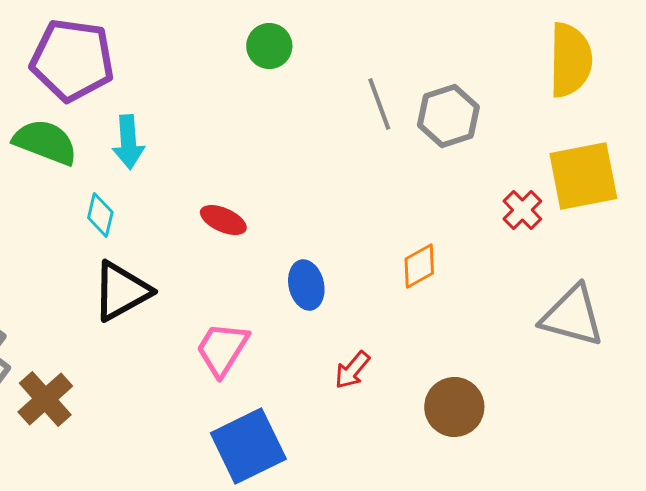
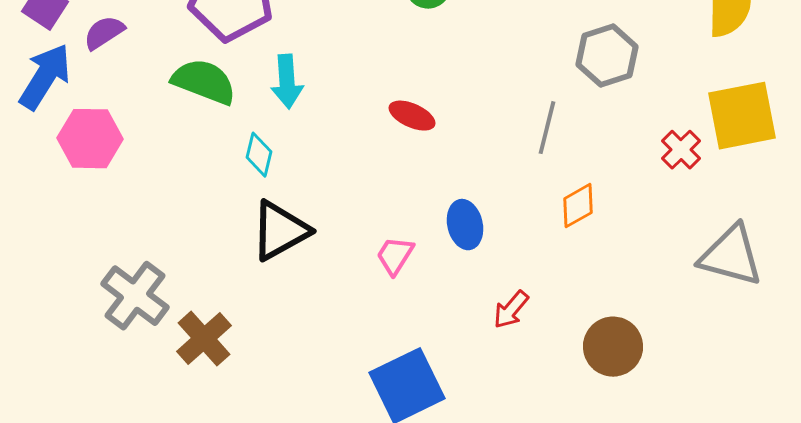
gray line: (379, 104) -> (547, 128), moved, turned 34
red ellipse: (223, 220) -> (412, 116), moved
pink trapezoid: (222, 349) -> (395, 256), moved, size x0.7

